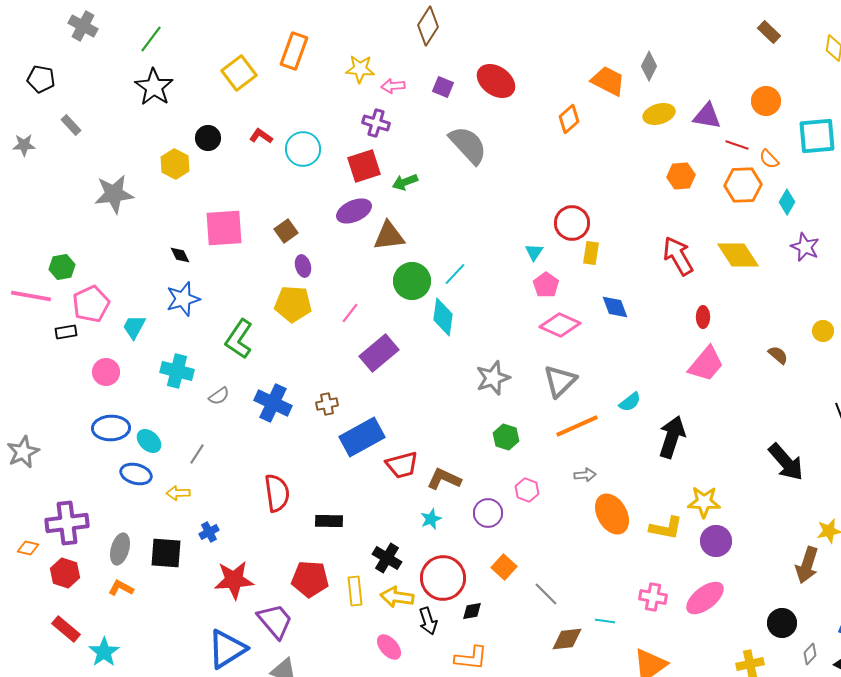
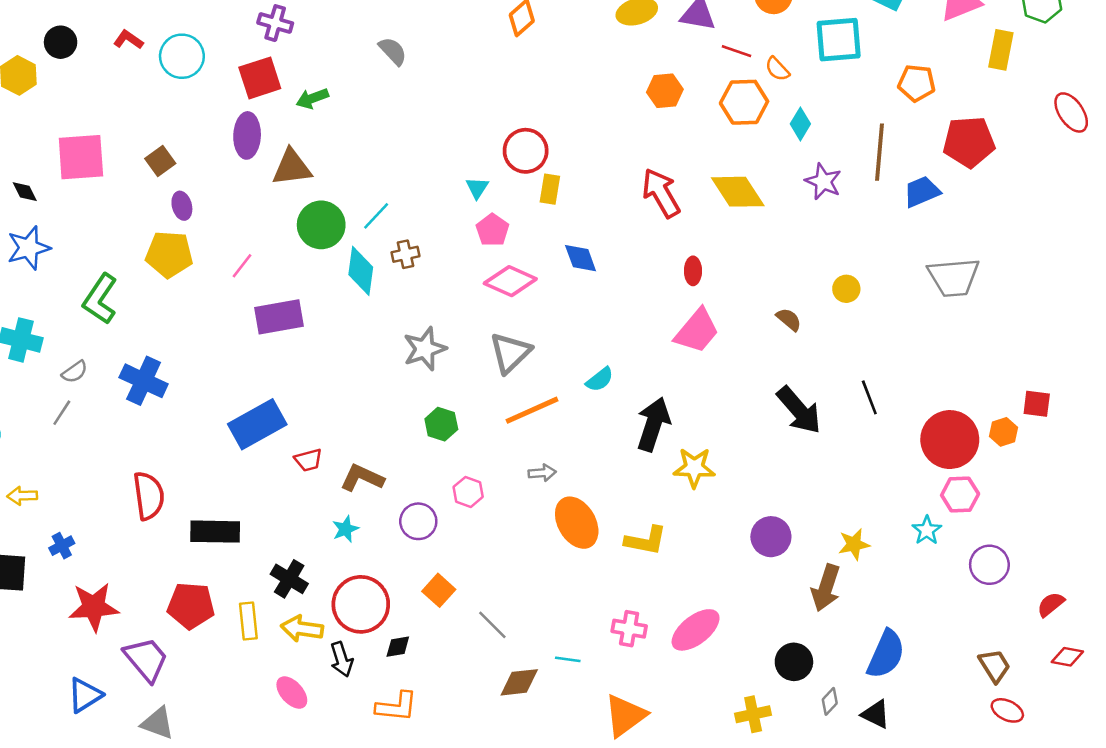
gray semicircle: (468, 145) -> (393, 51), size x0.6
purple ellipse: (354, 211) -> (247, 135), turned -64
purple rectangle: (379, 353) -> (279, 317), turned 30
brown cross: (327, 404) -> (406, 254), moved
gray line: (197, 454) -> (62, 413), moved
black arrow: (786, 462) -> (799, 410), moved
red trapezoid: (402, 465) -> (308, 460), size x0.7
yellow star: (704, 502) -> (694, 468), moved
black rectangle: (329, 521) -> (215, 532), size x1.4
purple circle: (716, 541) -> (771, 537), moved
blue triangle: (227, 649) -> (85, 695), size x0.7

